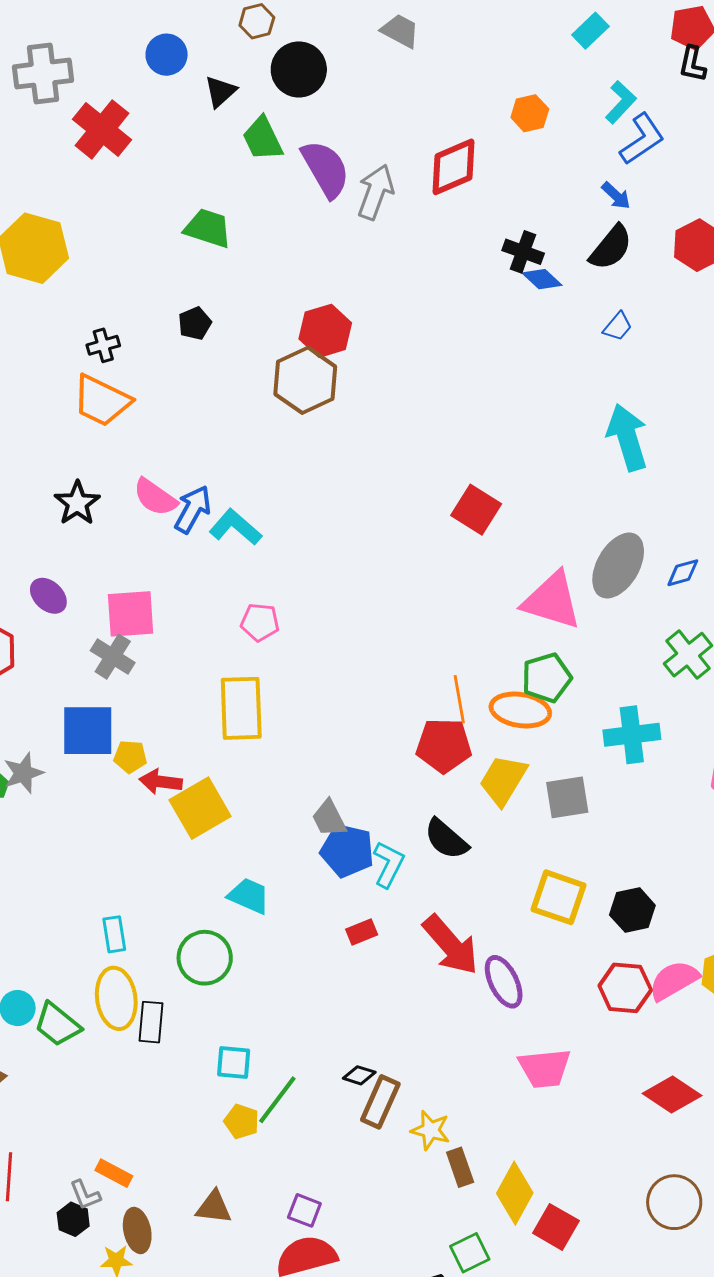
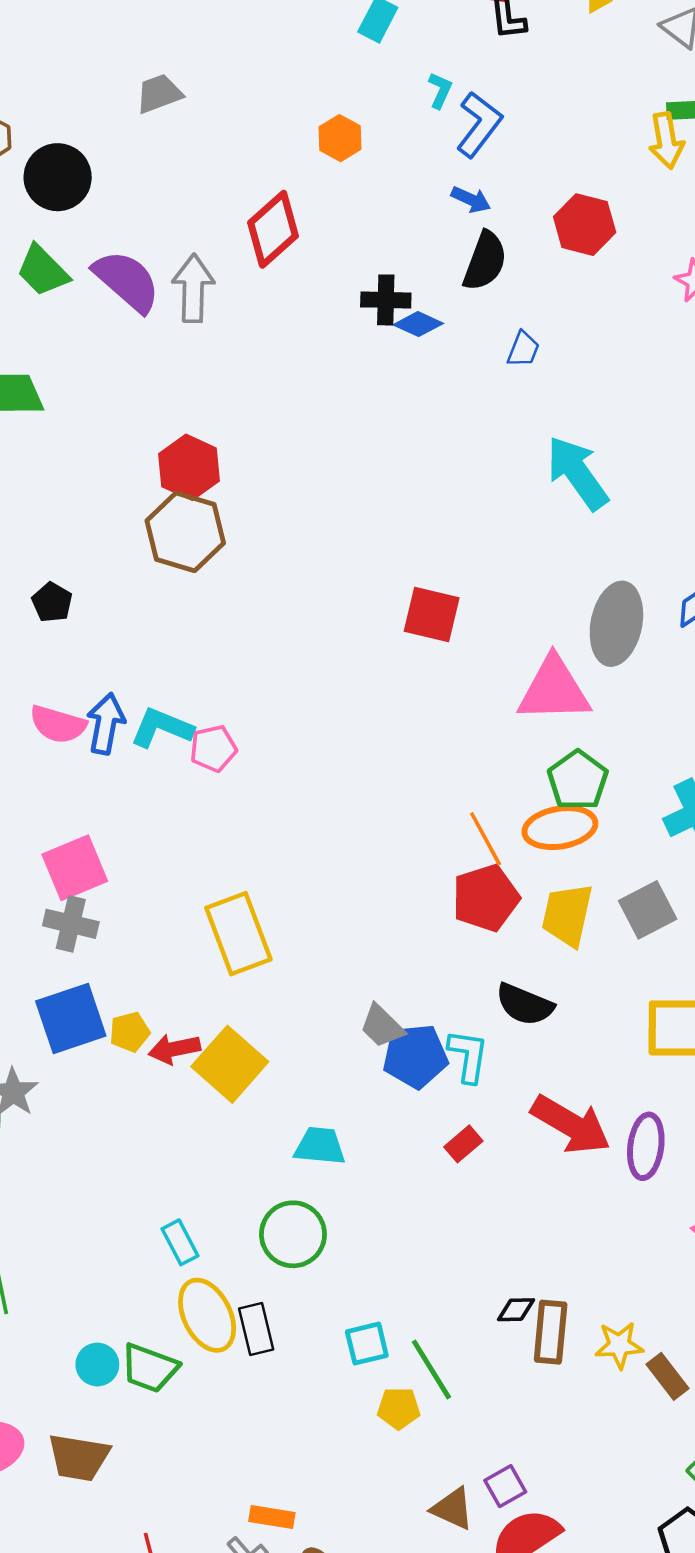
gray trapezoid: (400, 31) -> (159, 94), turned -30
cyan L-shape: (621, 102) -> (440, 90), size x0.7
black pentagon: (195, 323) -> (52, 602), moved
pink pentagon: (260, 622) -> (213, 748), moved
purple ellipse: (504, 982) -> (646, 1146), turned 52
green line: (277, 1100) -> (431, 1369), turned -50
brown triangle: (214, 1207) -> (453, 1509), moved, turned 36
purple square: (304, 1210) -> (505, 1486), turned -32

